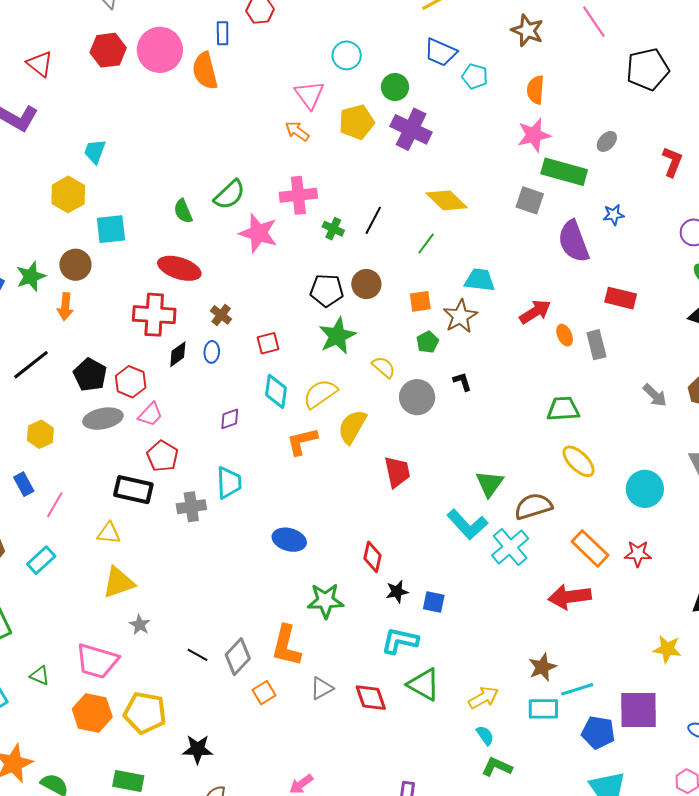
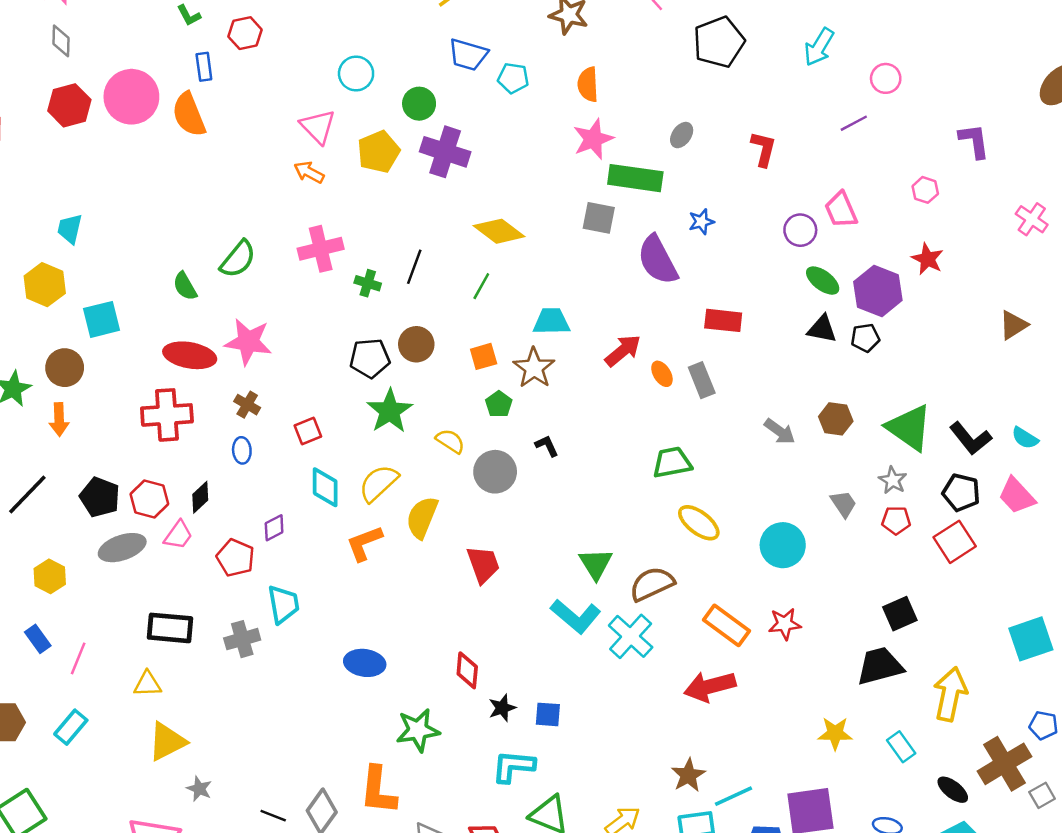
pink star: (258, 233) -> (248, 342), moved
black diamond: (178, 354) -> (200, 497), moved
red pentagon: (162, 456) -> (235, 558), moved

